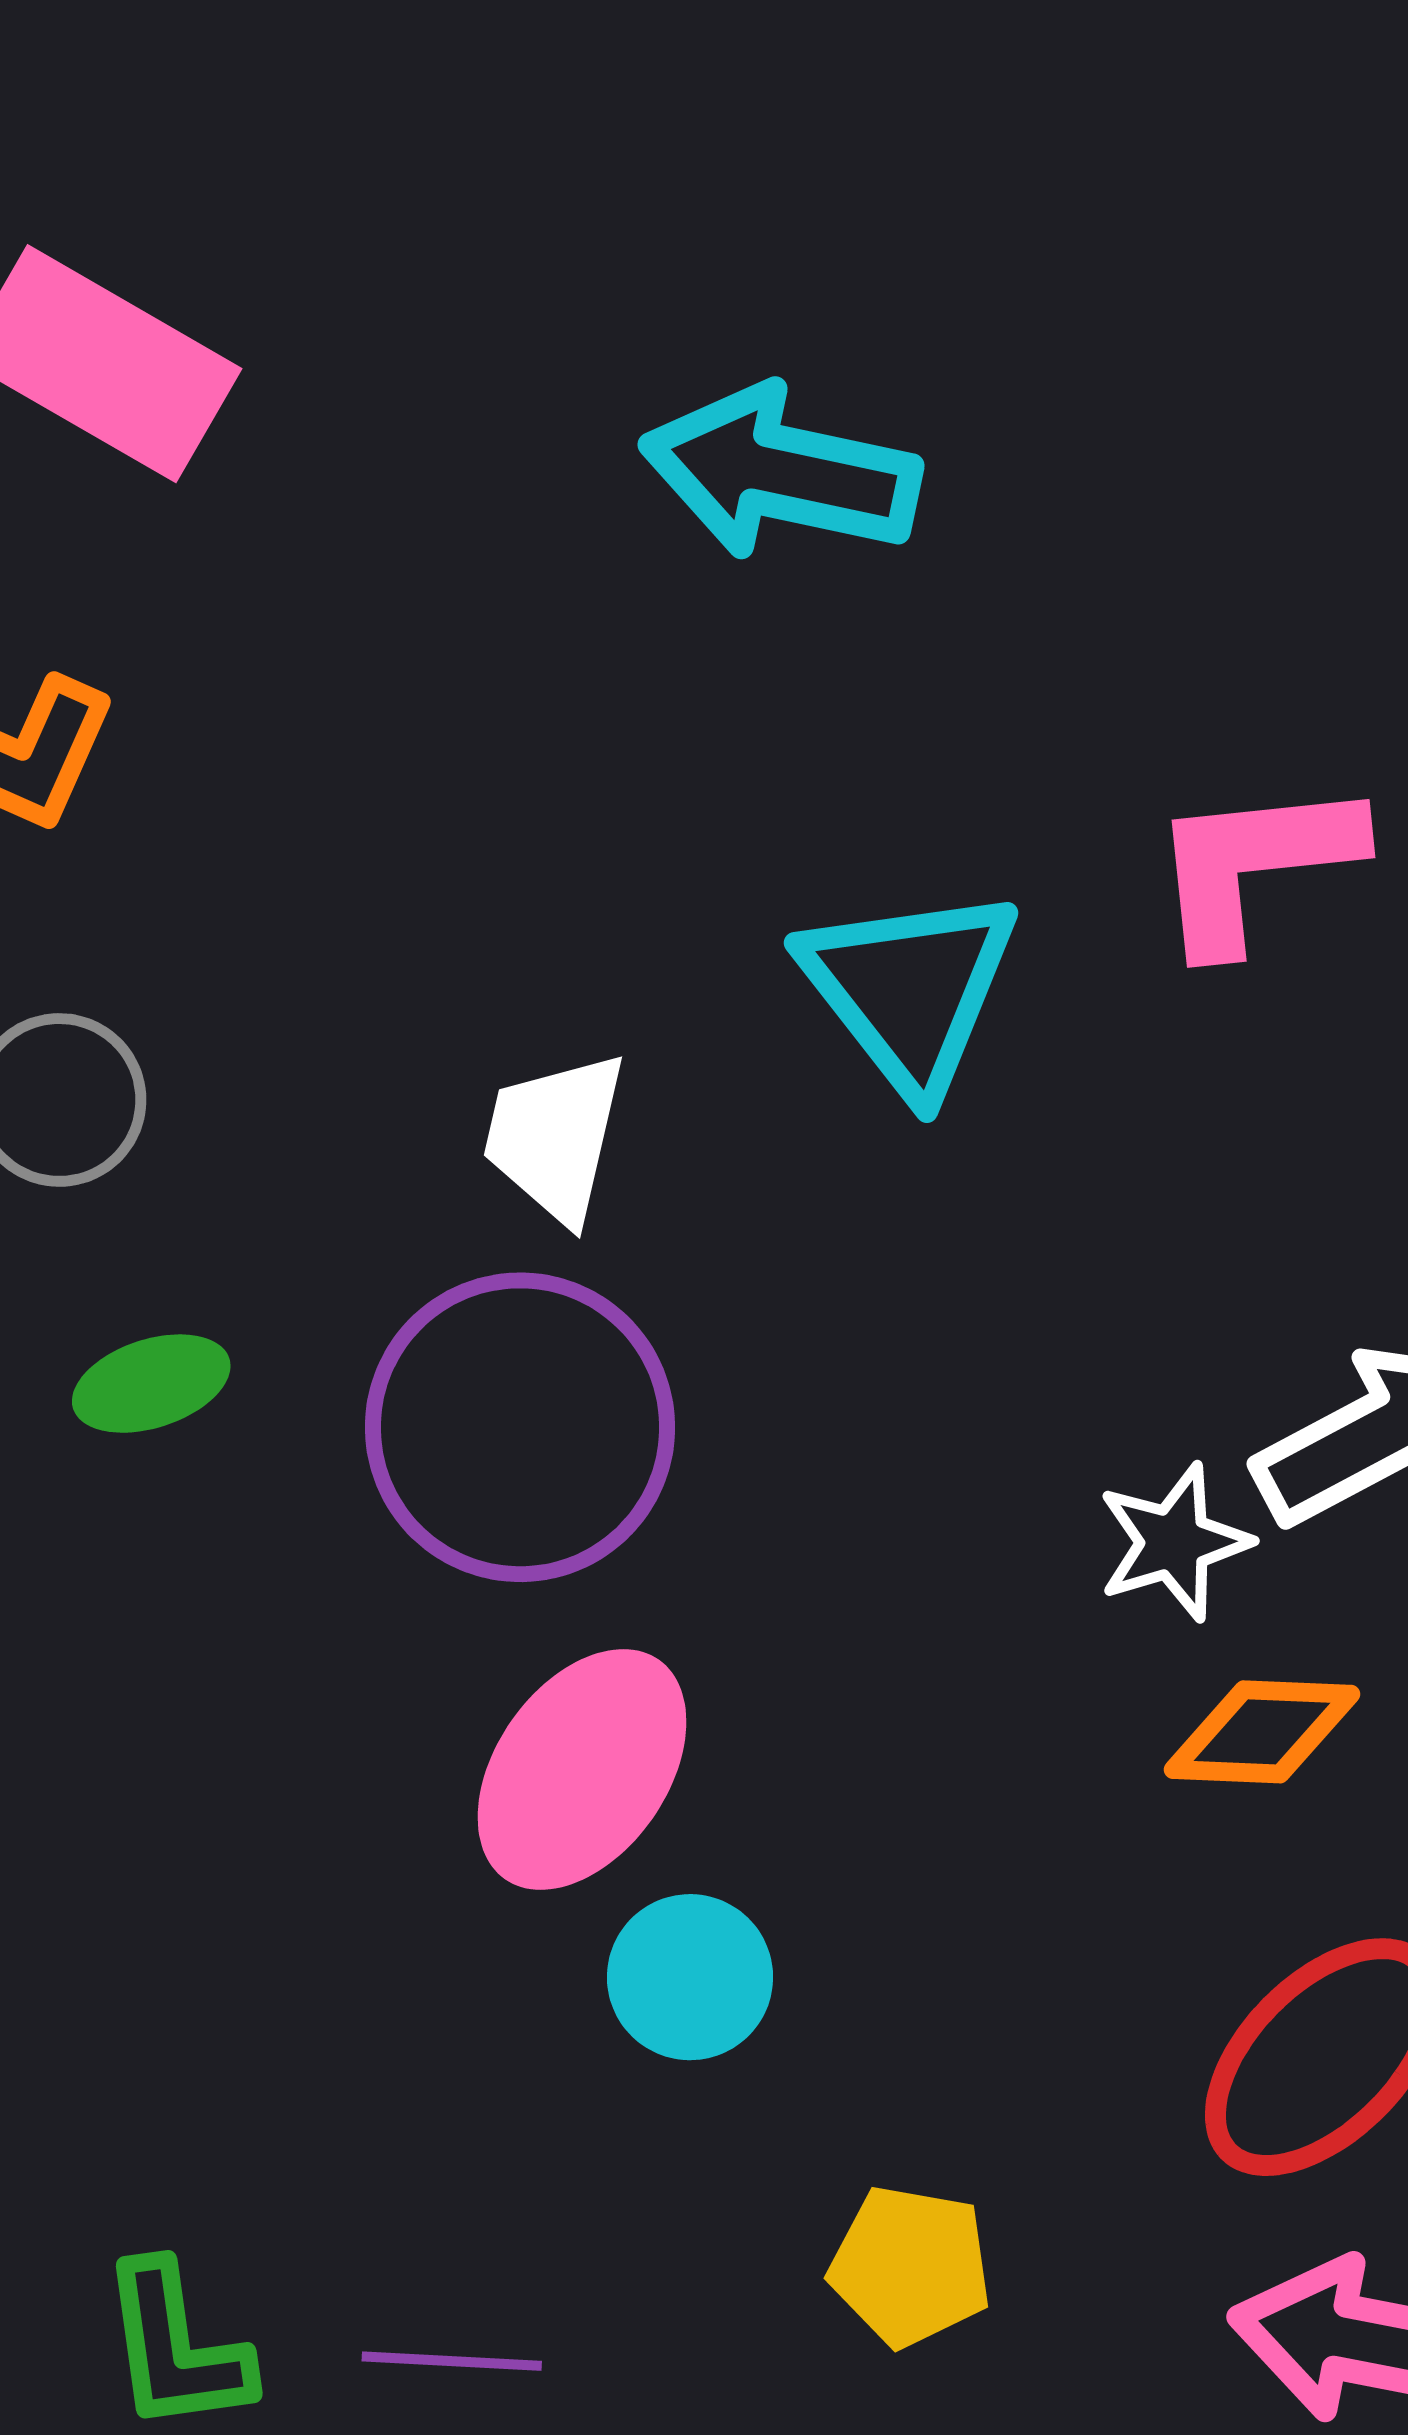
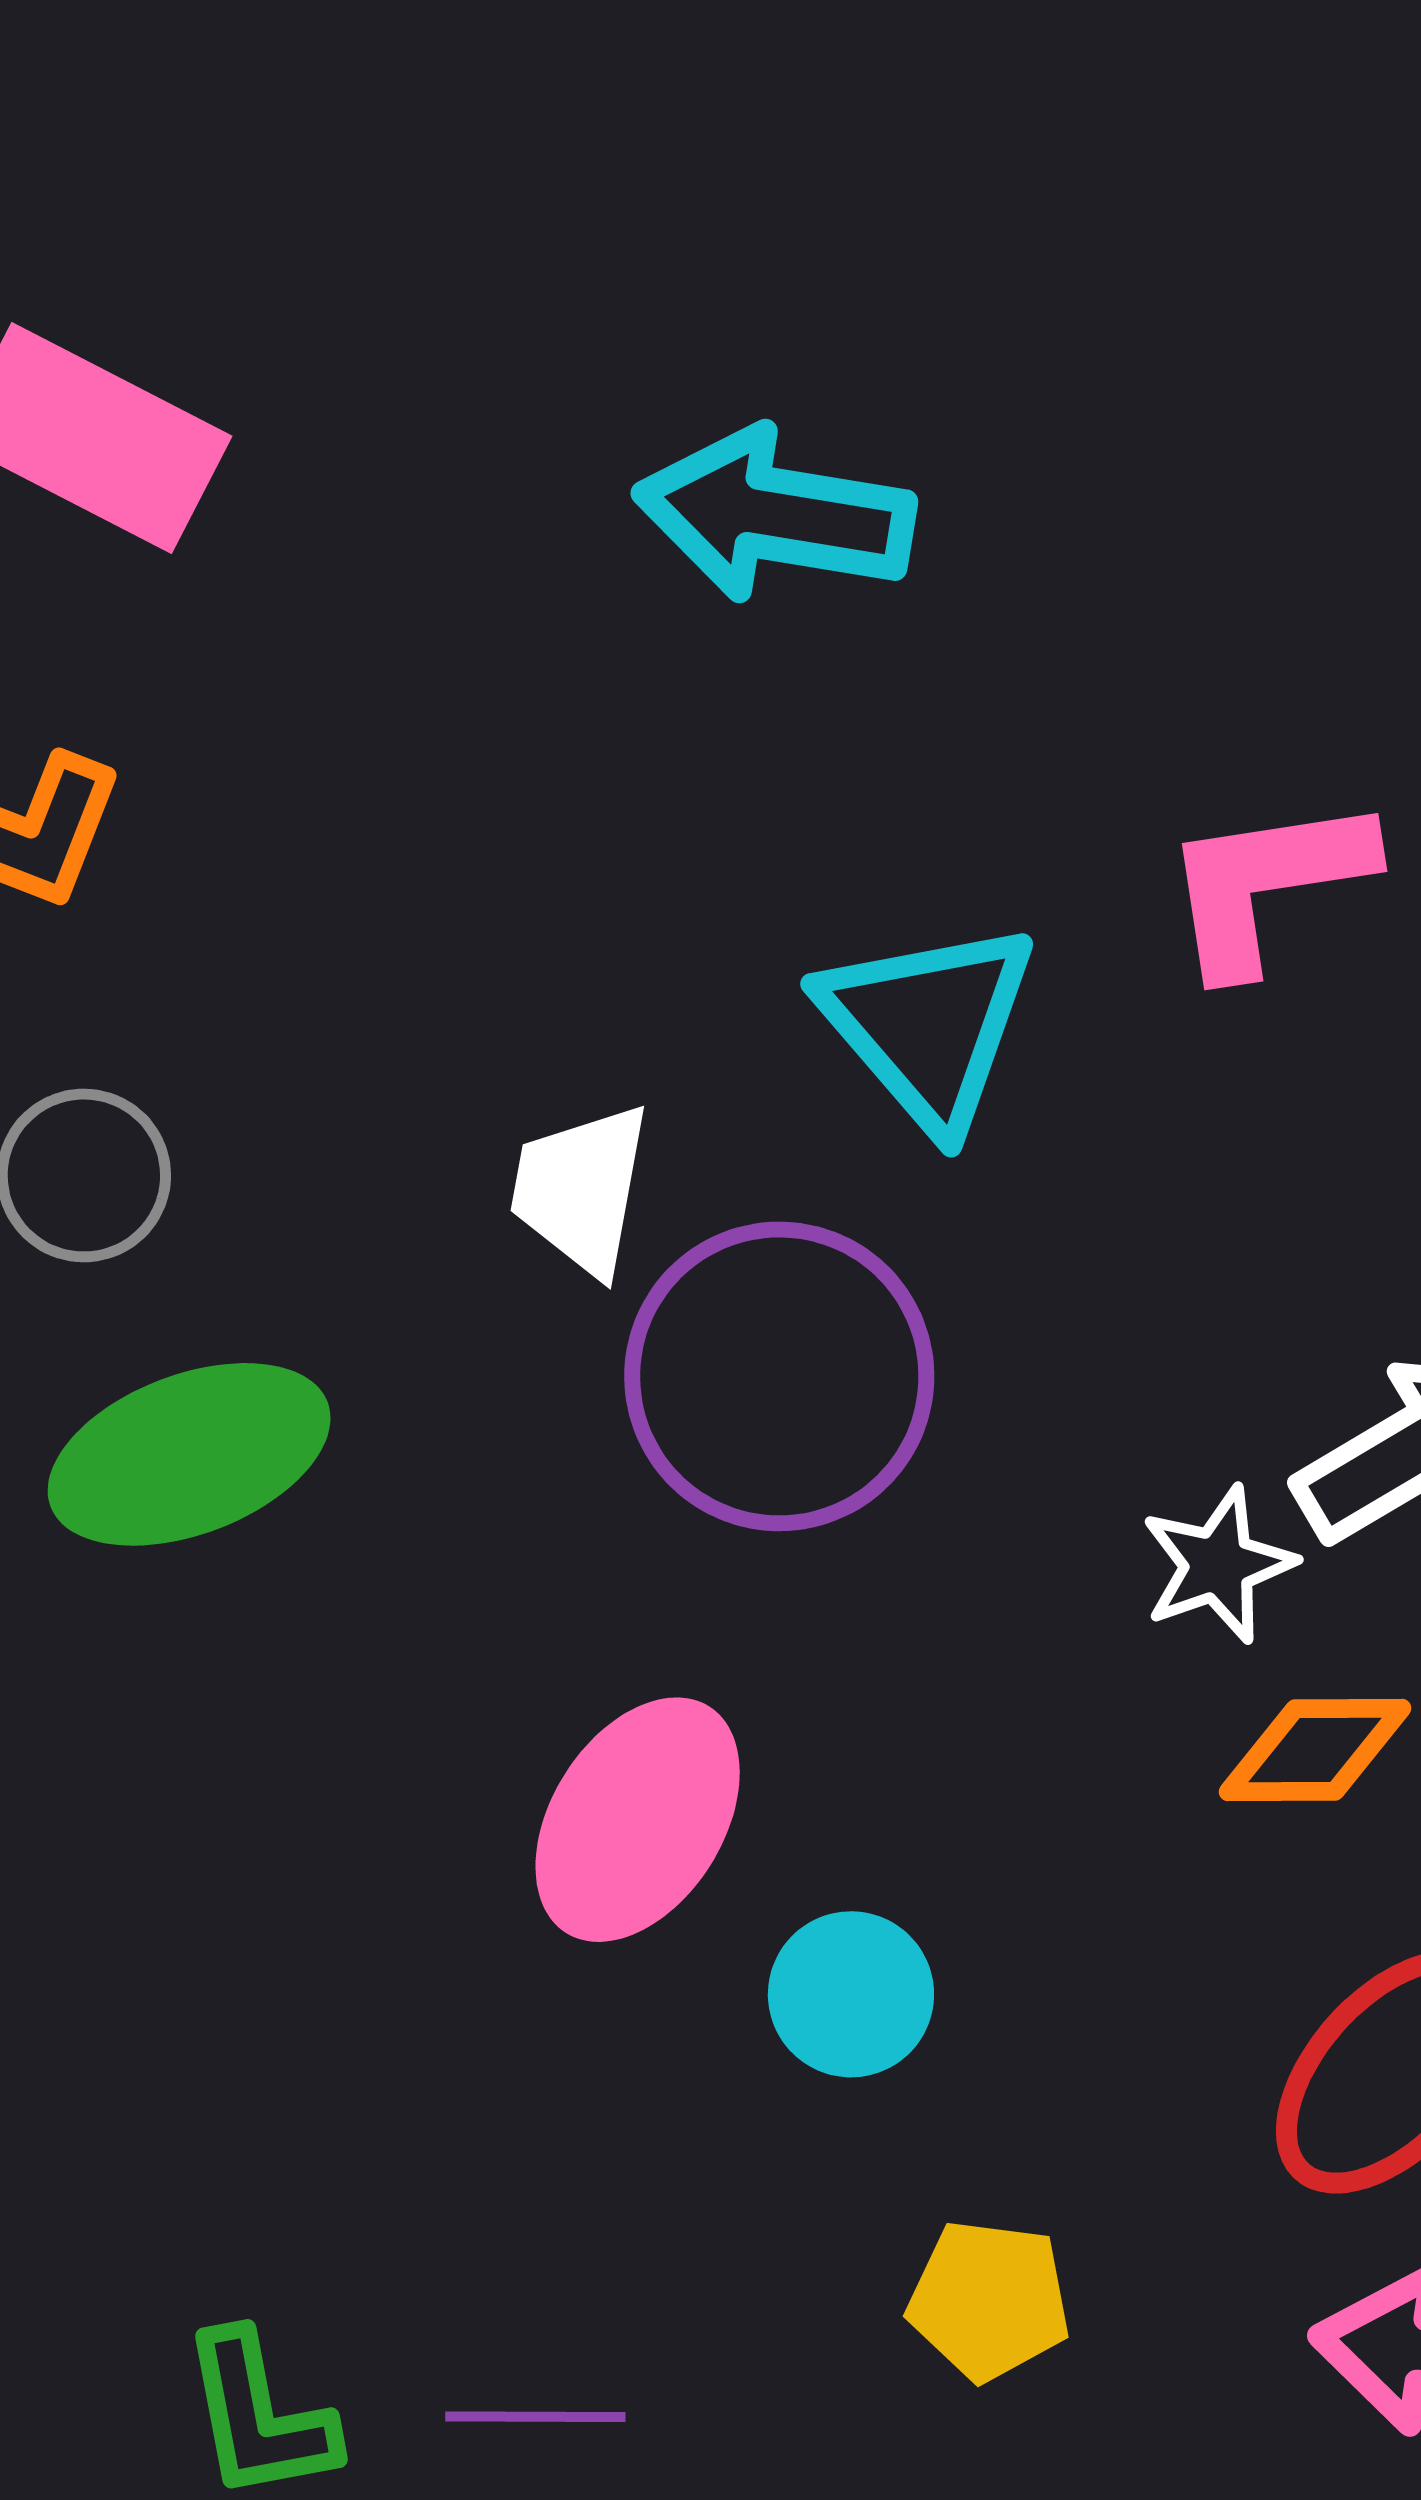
green ellipse: (151, 1384) -> (189, 1454), size x1.8
purple circle: (520, 1427) -> (779, 1376), moved
cyan circle: (690, 1977) -> (851, 1994), moved

